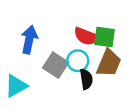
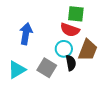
green square: (105, 37) -> (76, 14), moved
gray square: (56, 65) -> (47, 68), moved

